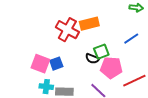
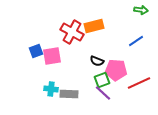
green square: (101, 52) -> (102, 80), moved
pink square: (40, 64) -> (52, 56), moved, turned -30
blue square: (56, 64) -> (36, 51), moved

